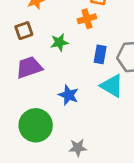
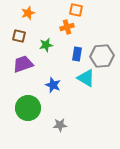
brown square: (24, 31) -> (19, 36), turned 32

